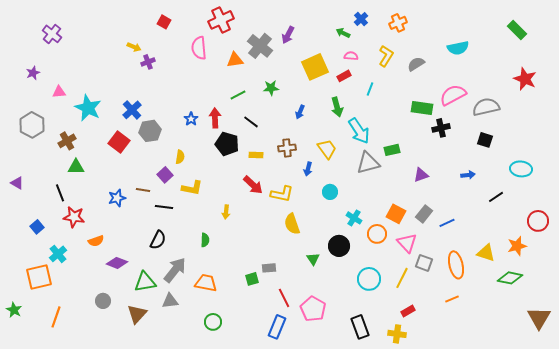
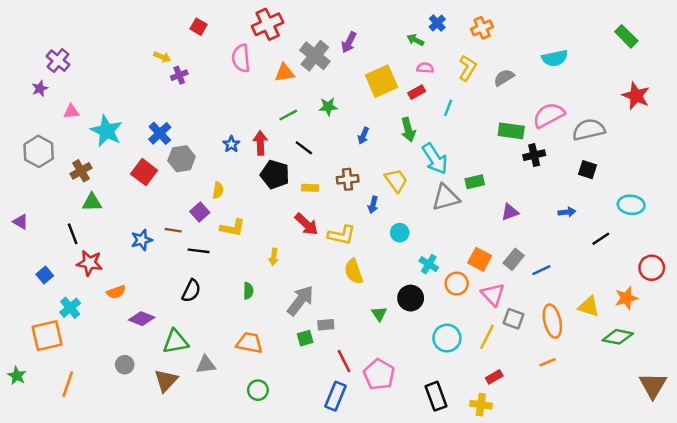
purple cross: (52, 34) -> (58, 61), moved
gray arrow: (175, 270) -> (300, 300), moved

